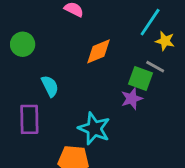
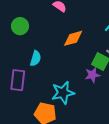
cyan semicircle: (50, 86) -> (36, 58), turned 35
cyan star: (94, 129) -> (63, 93), turned 30

